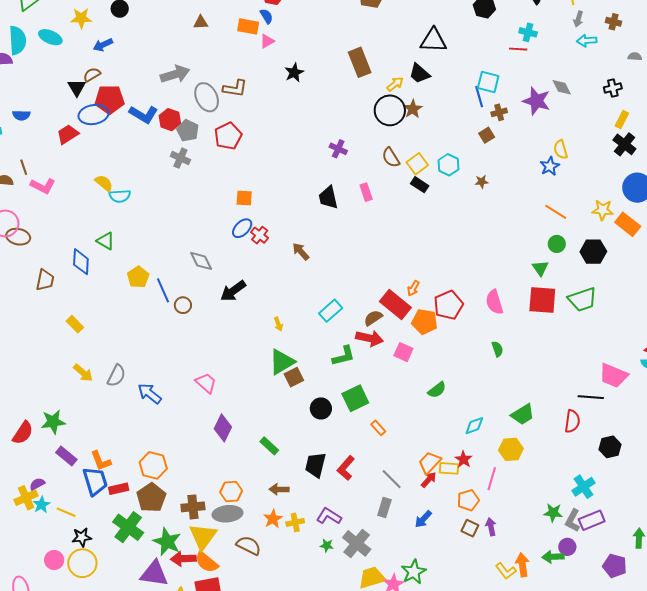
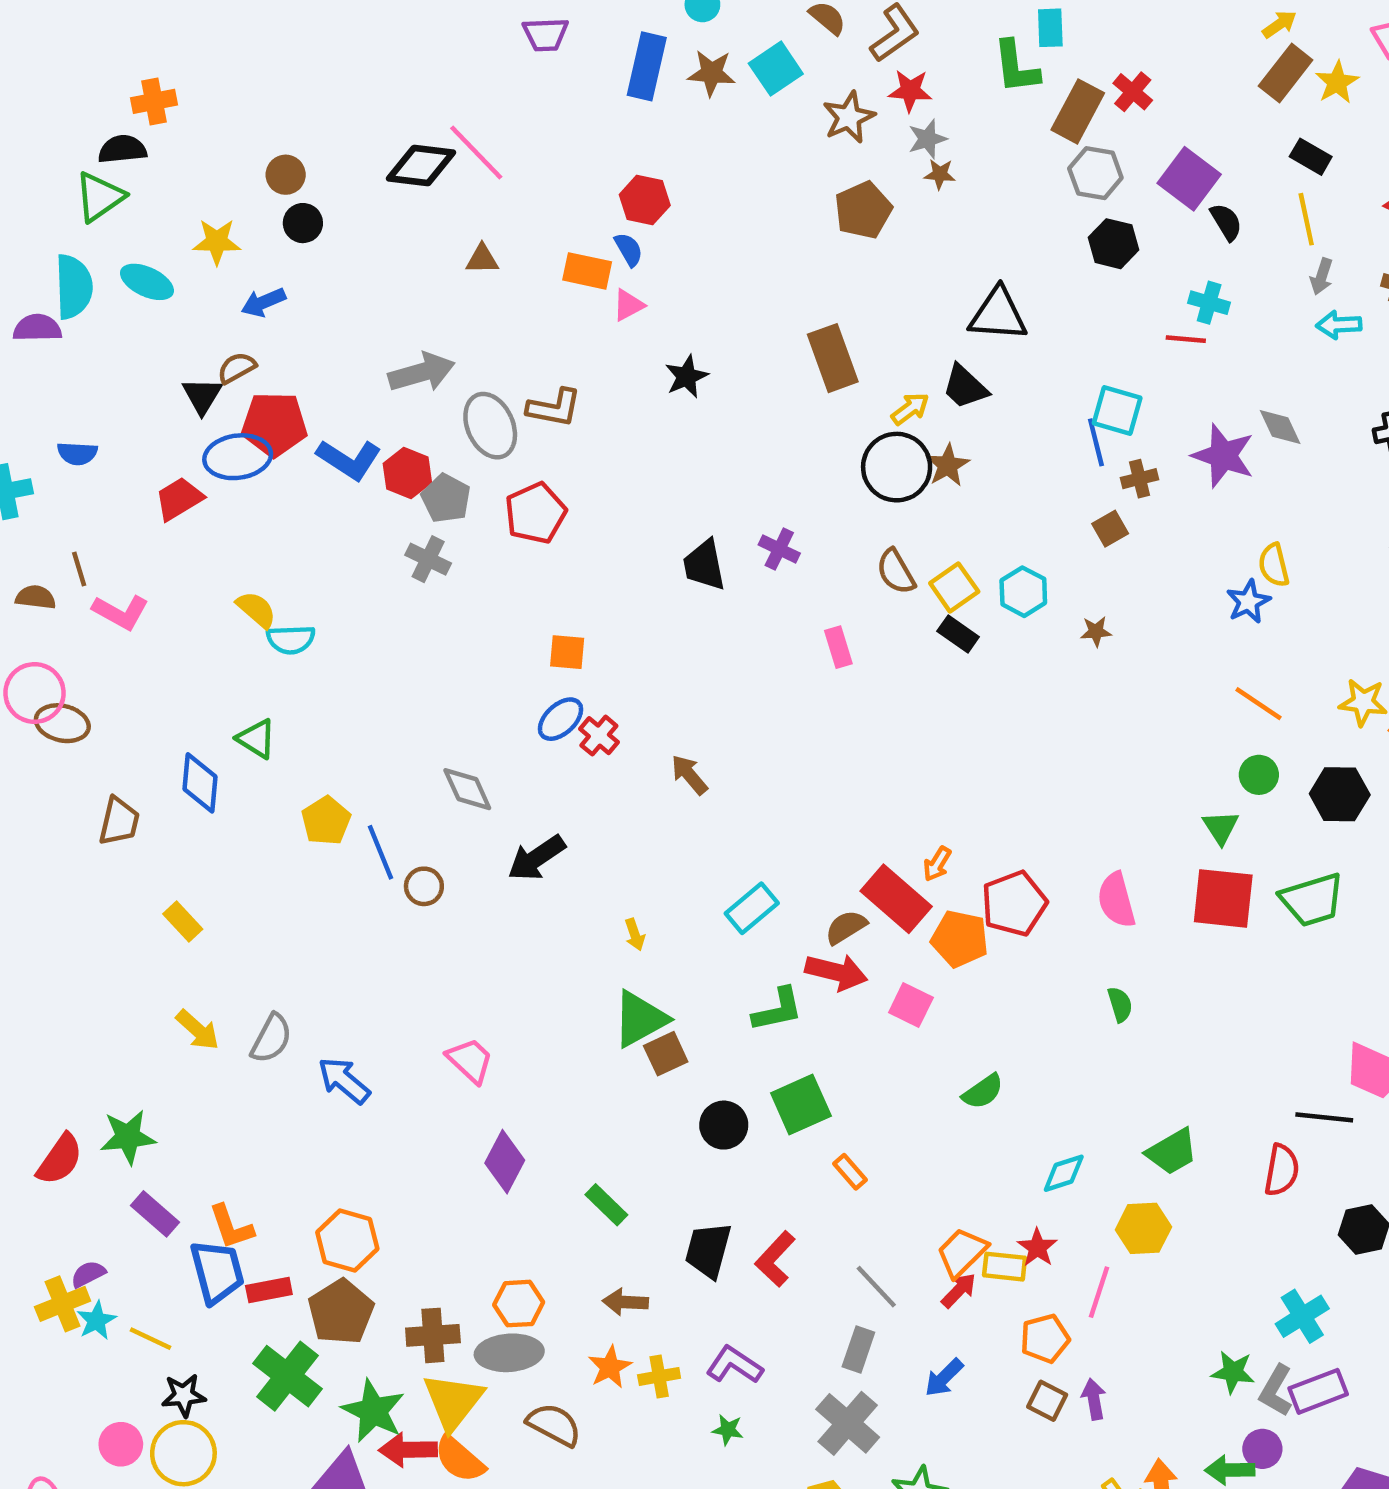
black trapezoid: (328, 198) -> (704, 565), moved
gray cross: (357, 543) -> (848, 1423), moved

